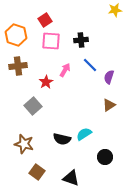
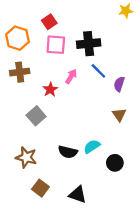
black cross: (81, 40) -> (89, 44), size x1.5
brown triangle: (109, 105) -> (119, 115), turned -32
black circle: (105, 157) -> (115, 163), moved

